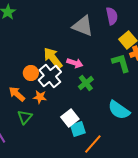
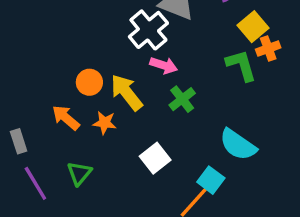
yellow arrow: (53, 58) -> (127, 92), moved
white cross: (50, 76) -> (148, 30), moved
green triangle: (25, 117) -> (79, 173), moved
cyan square: (78, 129) -> (211, 180), moved, turned -35

